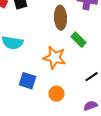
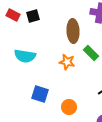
orange star: (54, 58) -> (67, 62), moved, size x0.7

